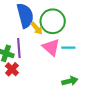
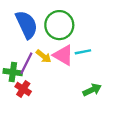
yellow arrow: (37, 28) -> (44, 56), moved
purple line: (19, 48) -> (26, 63), turned 42

